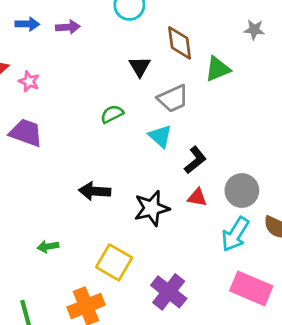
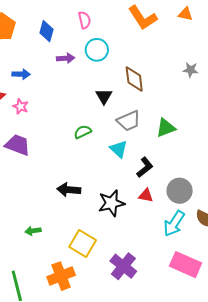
blue arrow: (27, 24) -> (21, 74), moved
purple arrow: (68, 27) -> (66, 58), moved
green triangle: (218, 69) -> (166, 128), moved

